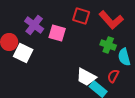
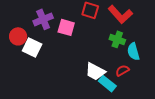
purple cross: (34, 25) -> (43, 19), turned 30
red semicircle: (113, 76) -> (122, 71), turned 32

